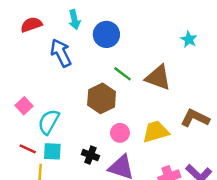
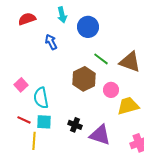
blue arrow: (61, 53) -> (51, 42), size x0.7
cyan semicircle: (49, 122) -> (41, 98), turned -40
pink circle: (120, 133) -> (111, 90), moved

